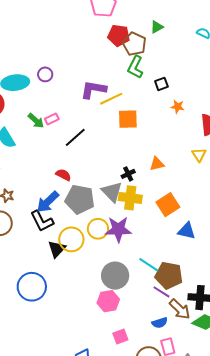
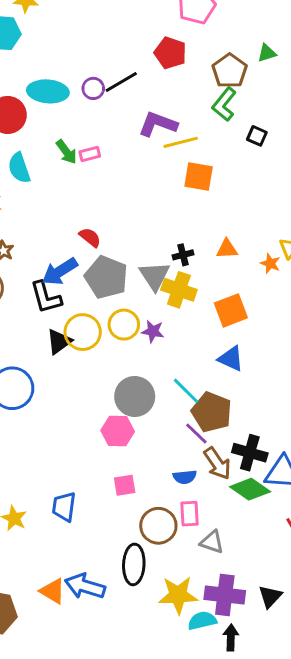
red pentagon: (119, 36) -> (170, 53), moved
black square: (161, 84) -> (257, 136), turned 32
orange star: (178, 107) -> (270, 263), moved
black line: (75, 137) -> (121, 82), moved
purple star: (118, 229) -> (153, 331), size x0.6
blue triangle: (187, 231) -> (231, 359), moved

